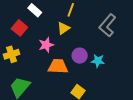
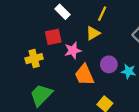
red square: (19, 28) -> (53, 37), moved, turned 35
orange trapezoid: (58, 66) -> (84, 75), turned -120

